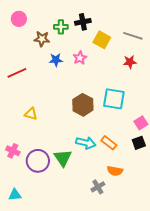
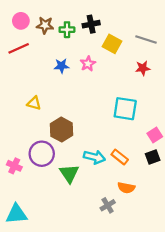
brown star: (42, 39) -> (45, 25), moved
red line: (17, 73) -> (19, 48), moved
brown hexagon: (83, 105) -> (61, 130), moved
yellow triangle: (31, 114) -> (34, 103), moved
purple circle: (38, 161) -> (42, 154), moved
cyan triangle: (15, 195) -> (16, 214), size x1.5

